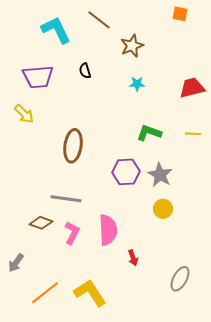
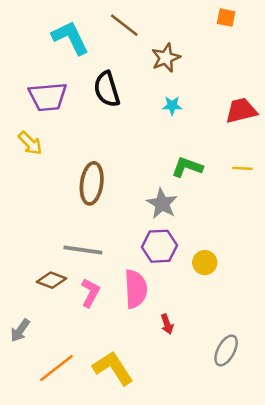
black semicircle: (85, 71) -> (107, 89), size x1.8
purple hexagon: (126, 172) -> (160, 246), moved
gray star: (160, 175) -> (162, 204), moved

